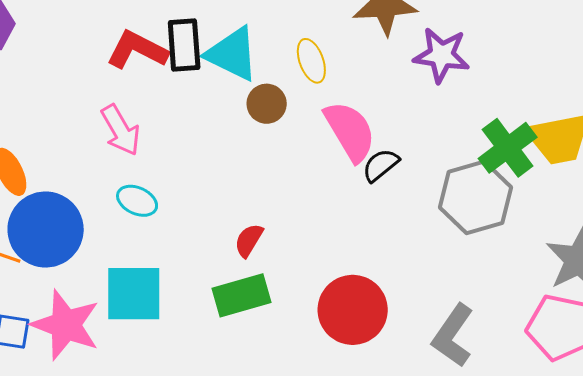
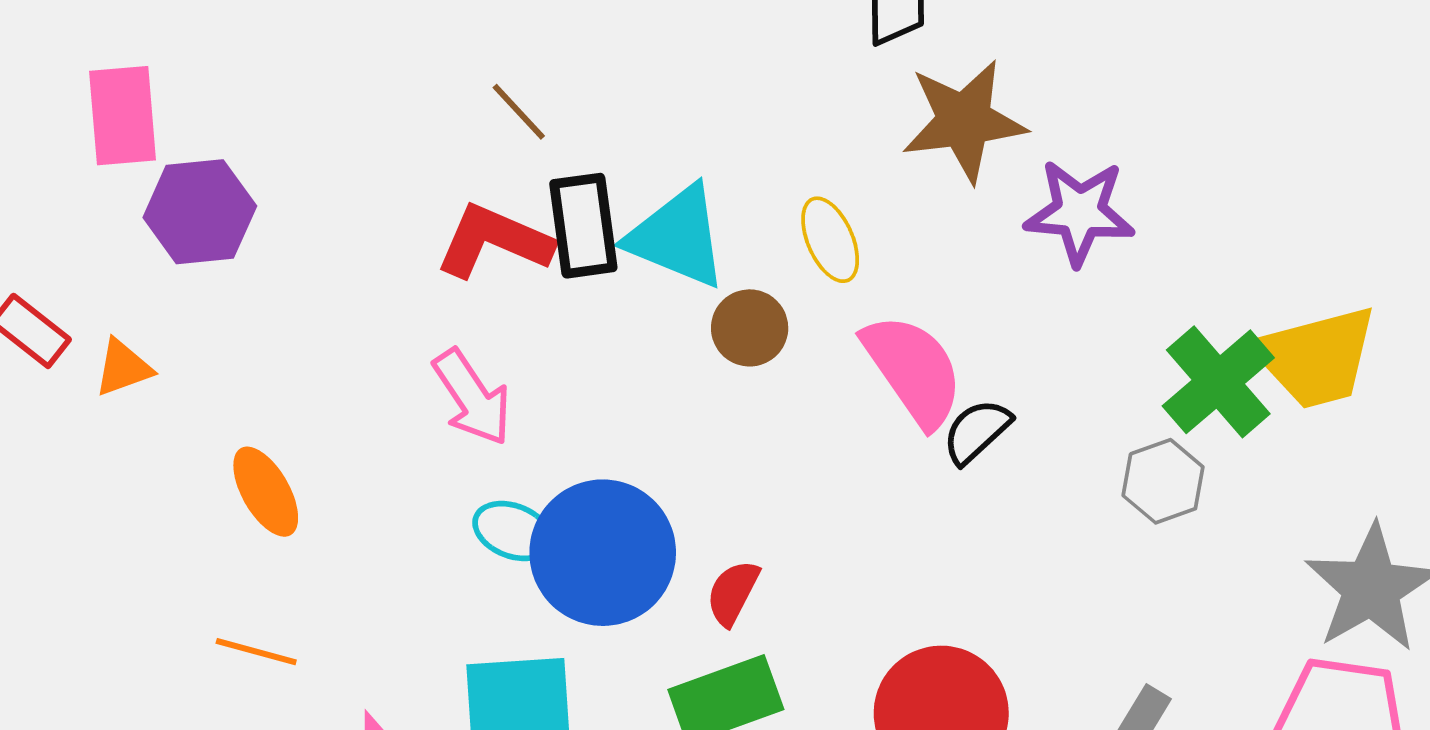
gray hexagon: (476, 197) -> (1163, 481), size x0.6
blue circle: (46, 230) -> (603, 553), moved

